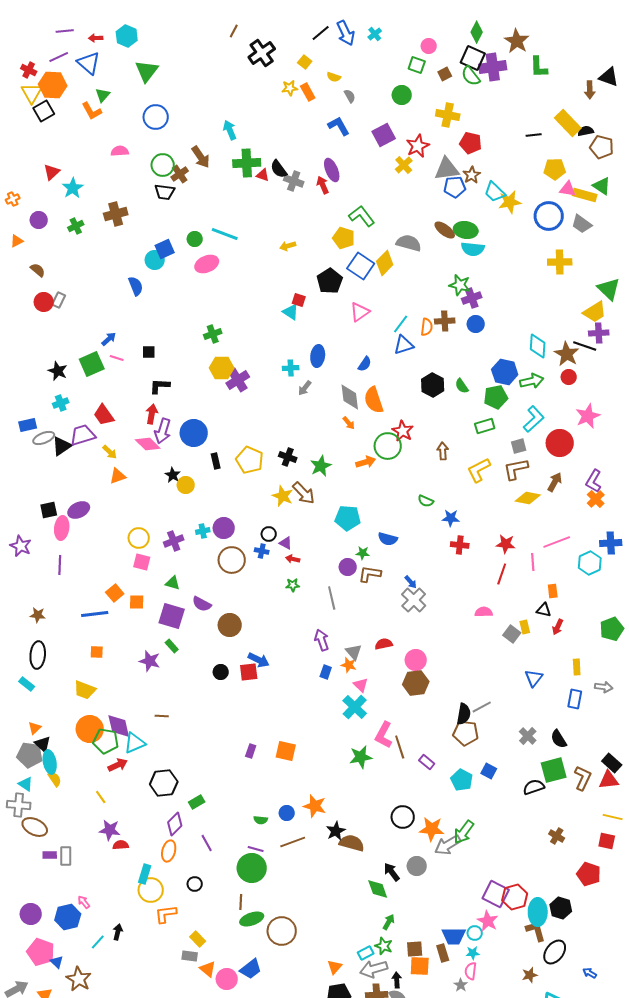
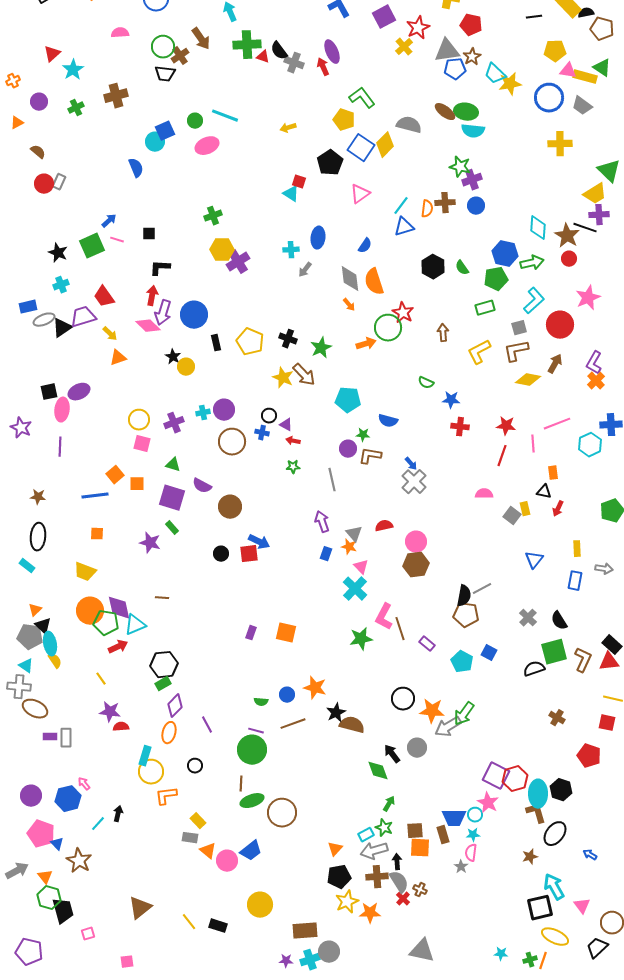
green rectangle: (197, 802) -> (163, 684), moved

